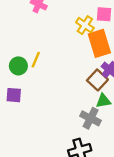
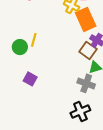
purple square: (14, 95) -> (30, 79), moved, turned 32

